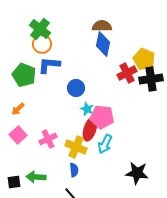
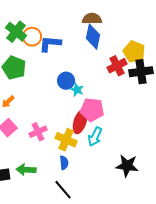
green cross: (40, 29) -> (16, 32), moved
blue L-shape: (49, 65) -> (50, 44), moved
cyan star: (87, 109) -> (77, 90), moved

